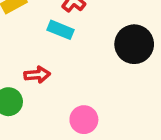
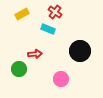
black circle: (134, 44) -> (80, 51), moved

